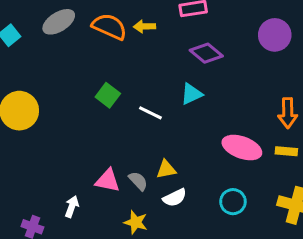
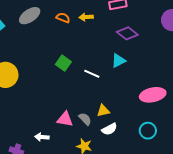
orange semicircle: (109, 27) -> (63, 18), size x0.6
pink ellipse: (242, 148) -> (153, 95), turned -30
white arrow: (72, 207) -> (42, 137), turned -104

